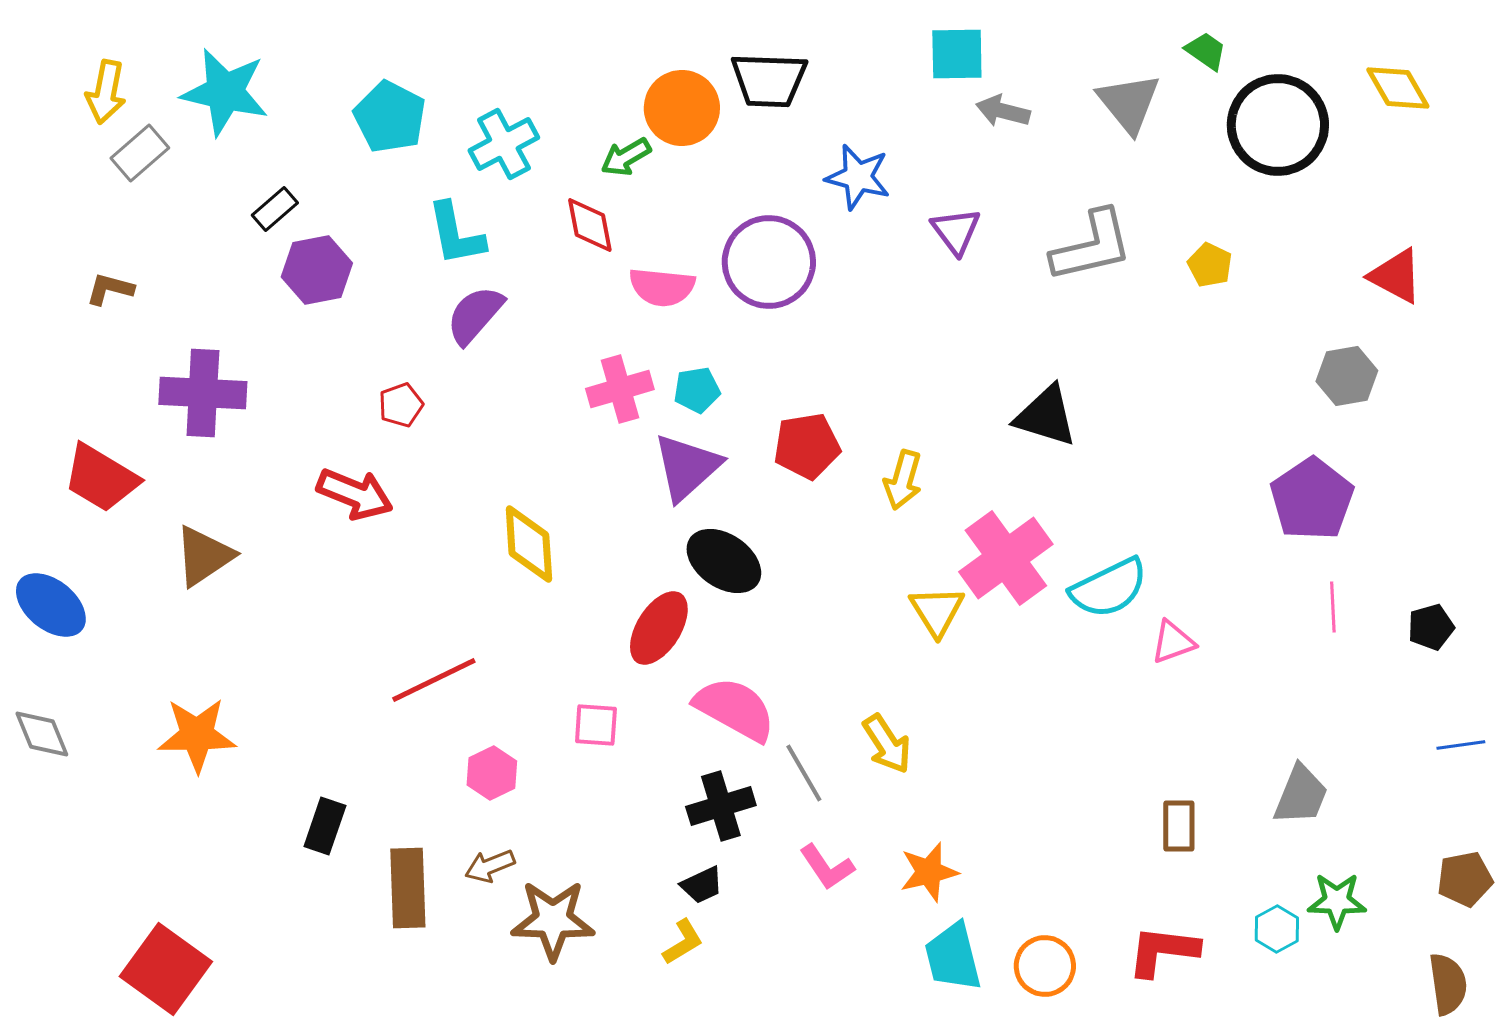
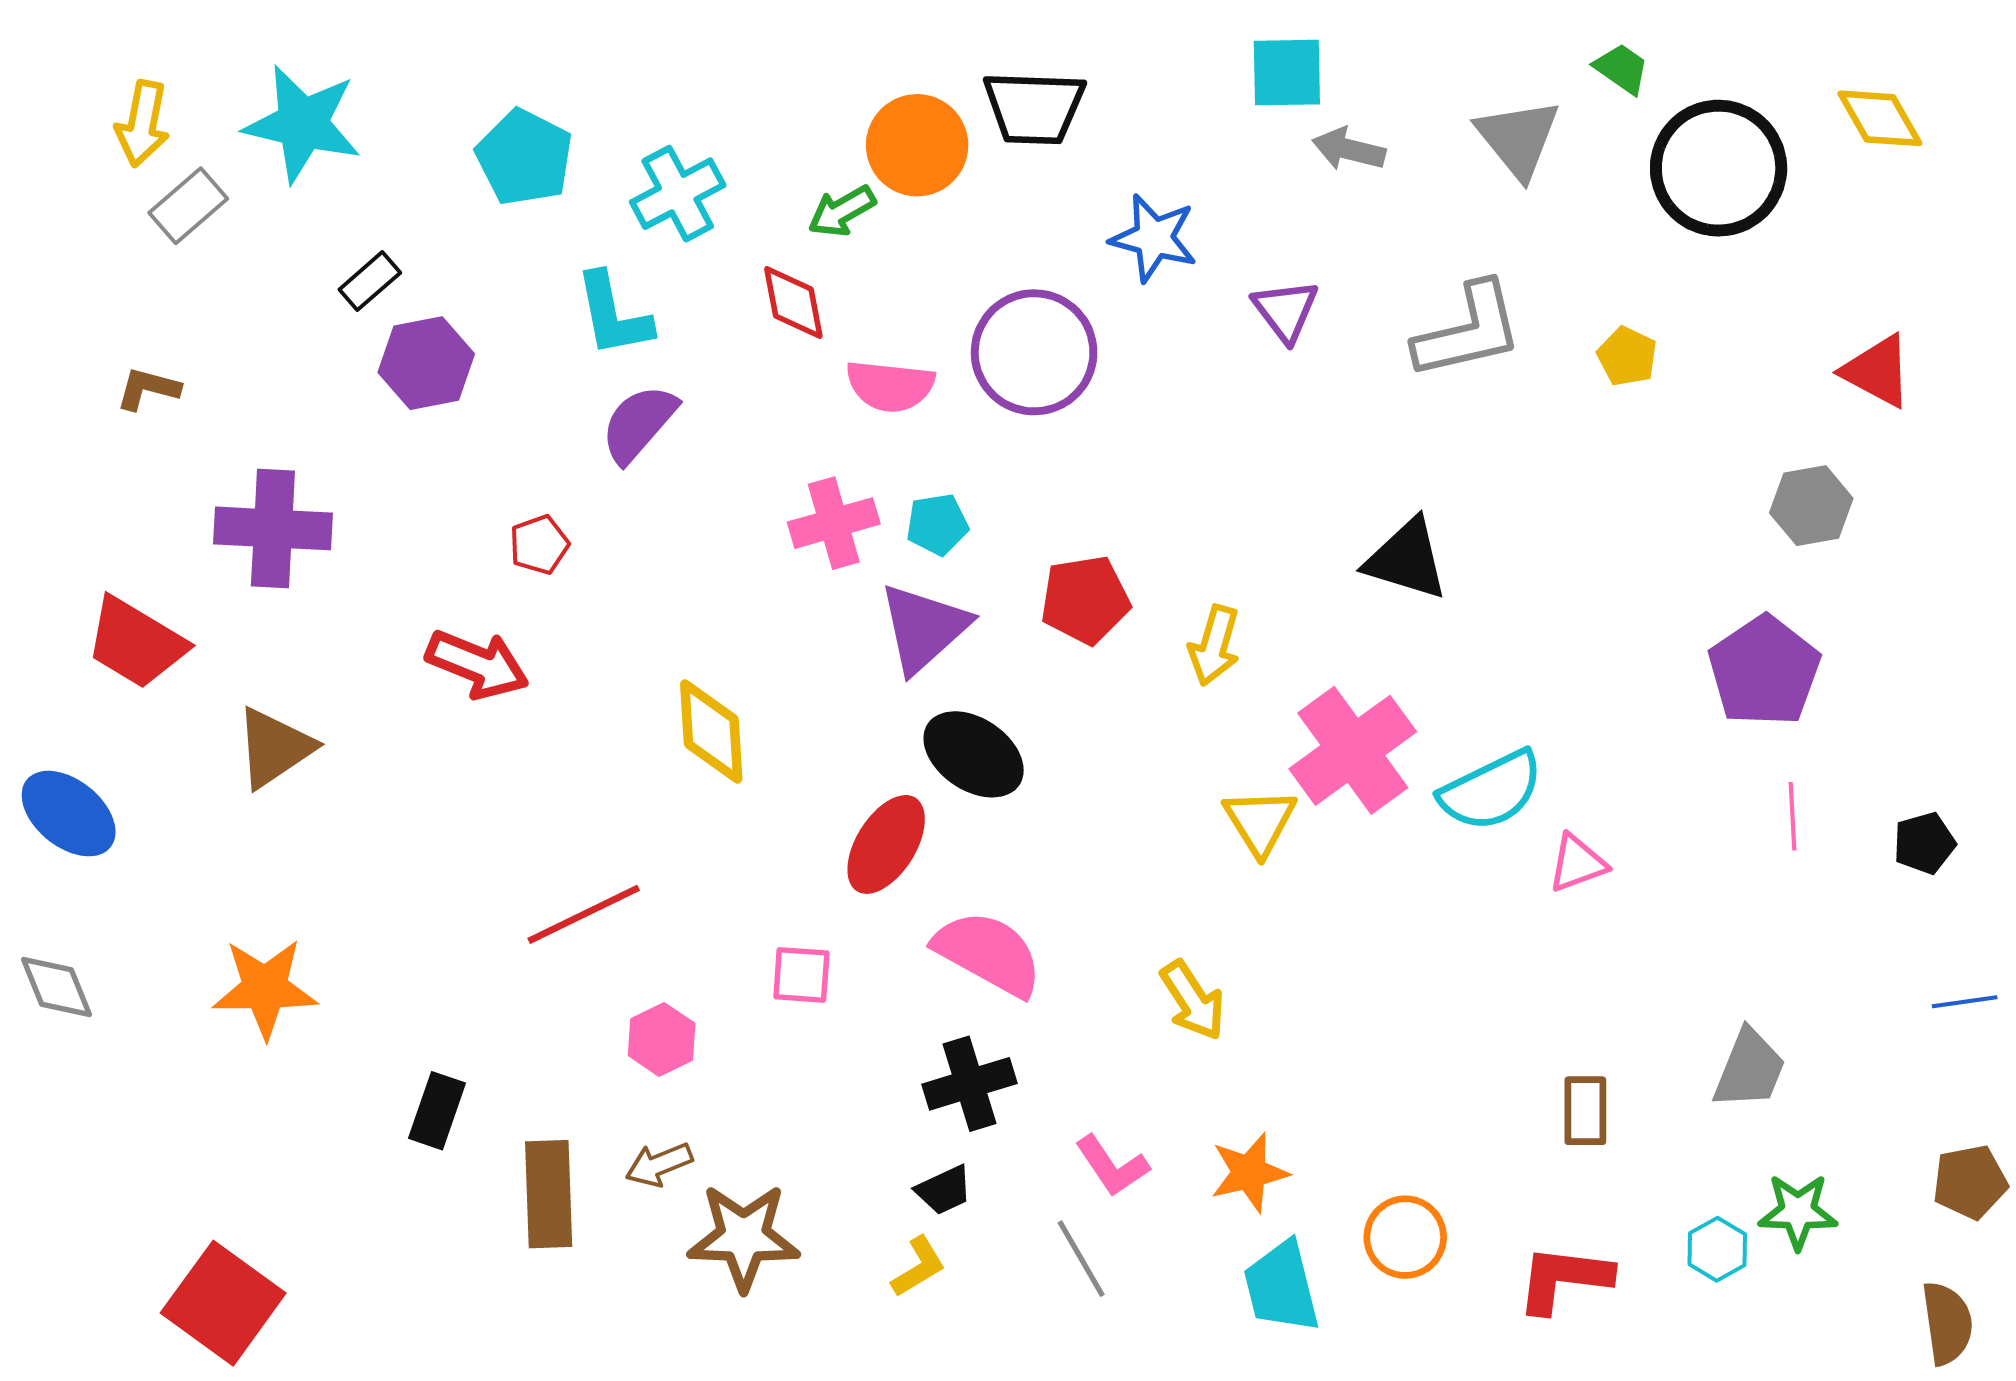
gray line: (804, 773) -> (1081, 1259), moved
orange circle: (1045, 966) -> (1405, 1237), moved

